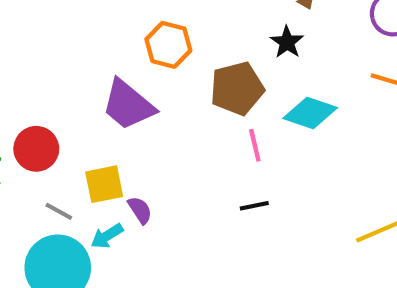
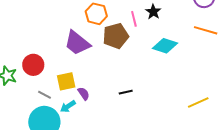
brown pentagon: (237, 88) -> (116, 36), moved
pink line: (255, 145) -> (134, 19), moved
black line: (254, 206) -> (126, 92), moved

